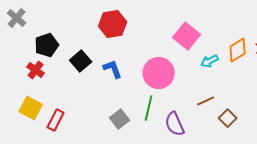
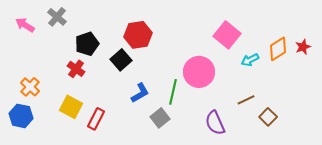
red hexagon: (113, 24) -> (138, 35), moved
blue L-shape: (113, 69) -> (140, 93), moved, turned 80
green line: (149, 108) -> (173, 92), moved

